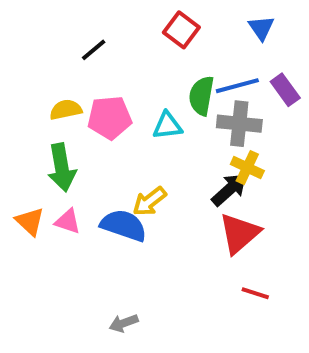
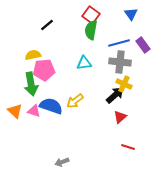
green semicircle: (201, 96) -> (91, 30), moved
pink pentagon: (110, 118) -> (44, 70), moved
blue semicircle: (124, 225) -> (51, 106), moved
red triangle: (239, 233) -> (120, 117), size x0.6

